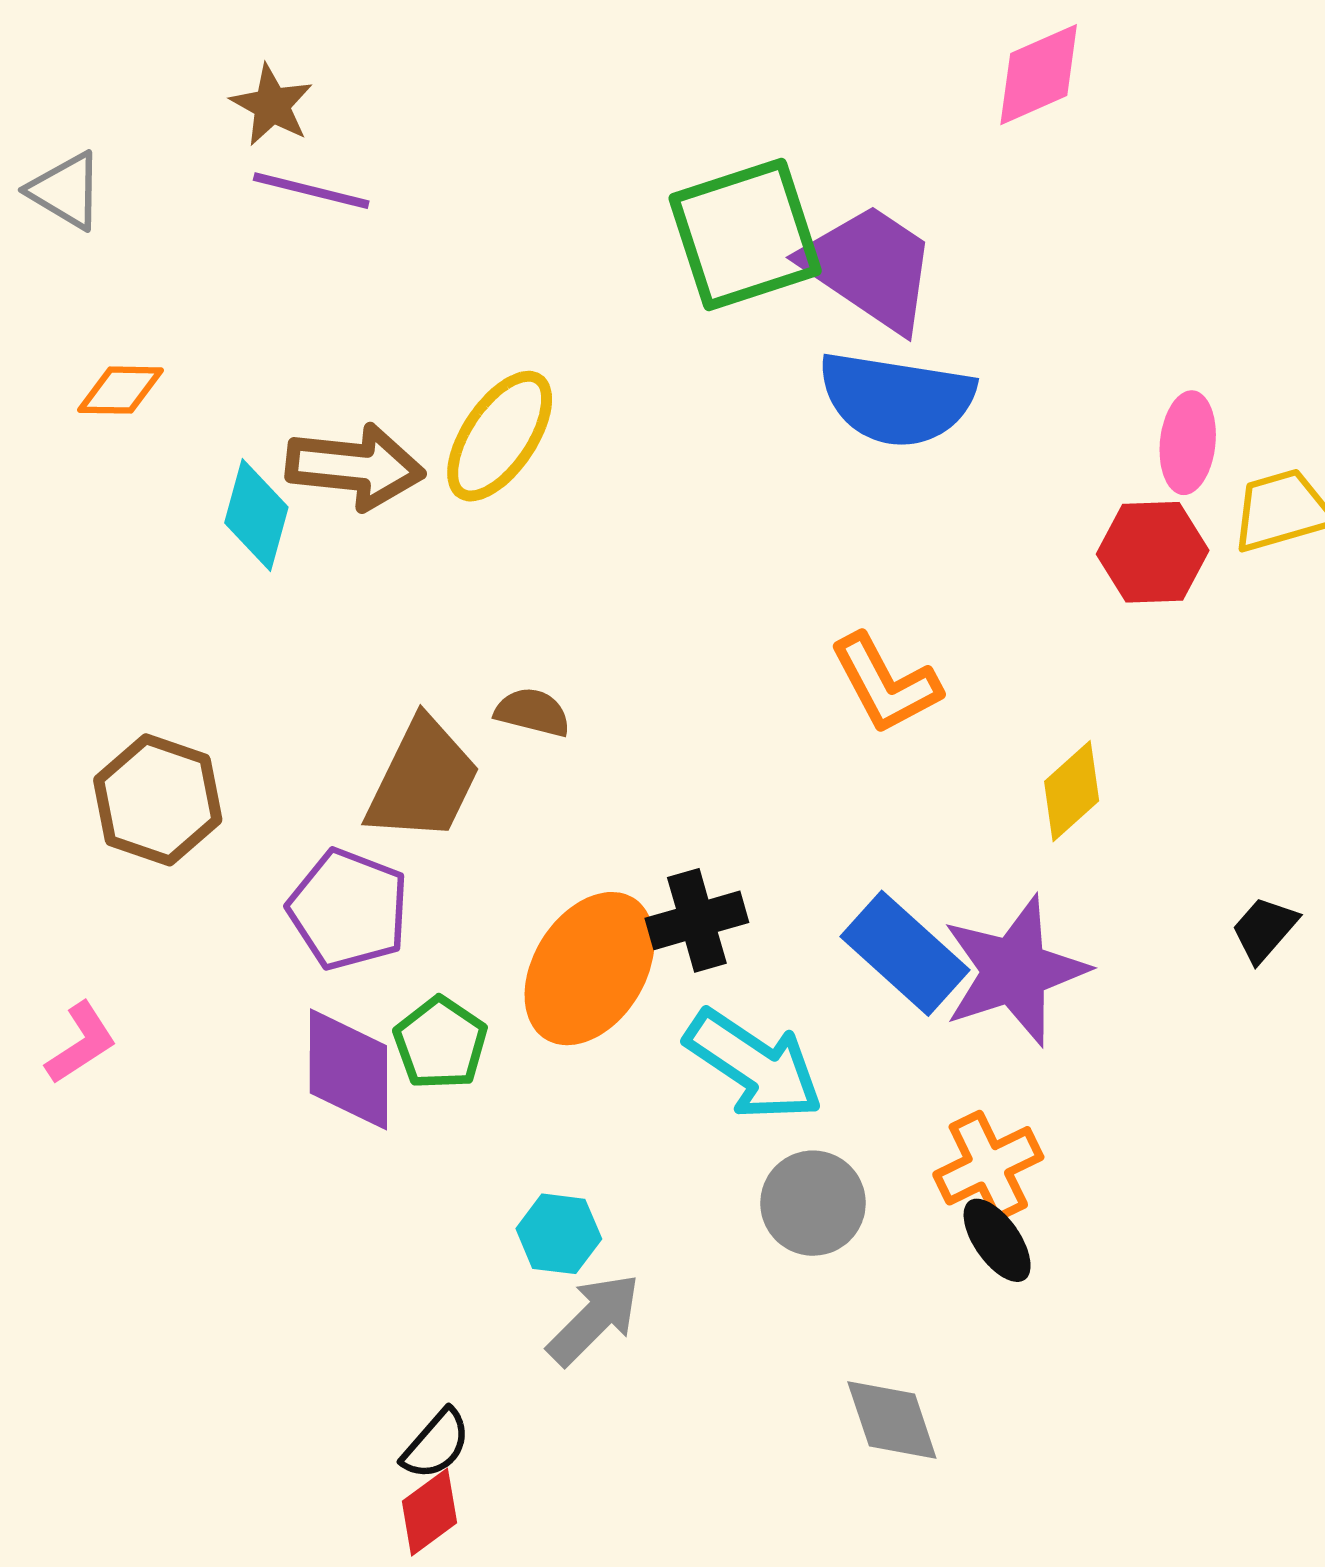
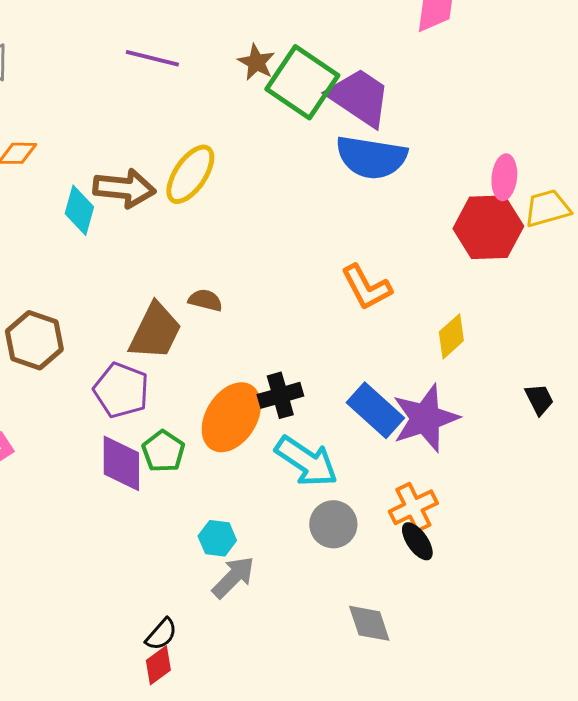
brown star: (272, 105) -> (256, 62), moved
purple line: (311, 191) -> (152, 58), moved
green square: (745, 234) -> (302, 82), turned -38
red hexagon: (1153, 552) -> (488, 227), size x1.4
black trapezoid: (1264, 929) -> (539, 399), turned 112

